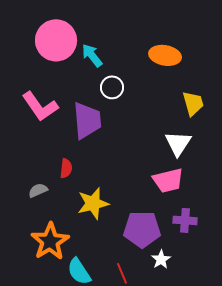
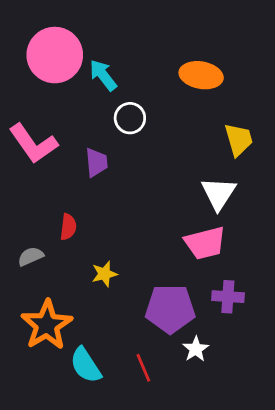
purple trapezoid: (87, 120) -> (96, 162), size x0.6
yellow star: (93, 203) -> (104, 274), size x0.6

